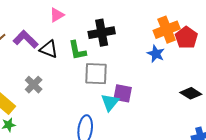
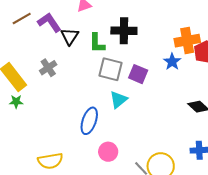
black triangle: (49, 49) -> (70, 36), turned 30
purple square: (123, 93) -> (138, 74), moved

